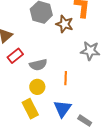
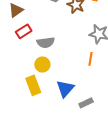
orange line: (66, 78) -> (90, 59), moved
gray rectangle: (85, 121) -> (86, 103), turned -64

